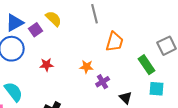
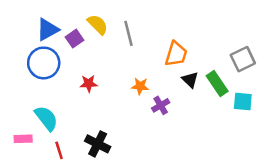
gray line: (95, 14) -> (128, 33), moved
cyan square: (157, 89) -> (243, 102), moved
black triangle: (126, 98) -> (190, 80), moved

